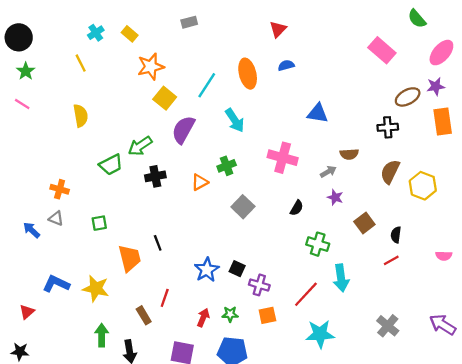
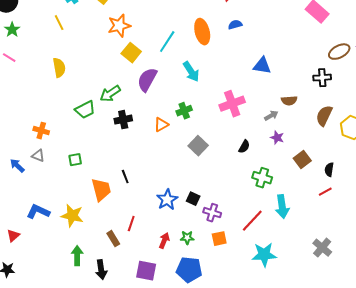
pink cross: (283, 158) -> (232, 104), turned -35

